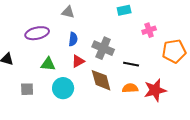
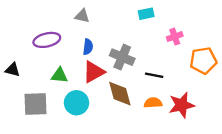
red triangle: (78, 61) -> (94, 72), size x1.5
gray square: (27, 89) -> (35, 104), size x1.6

